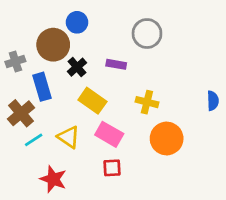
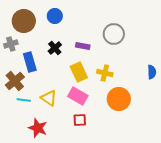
gray circle: (147, 34) -> (114, 34), moved
brown circle: (53, 45) -> (24, 21), moved
yellow rectangle: (92, 101) -> (79, 72), moved, turned 30
cyan line: (34, 140) -> (24, 100), turned 40

